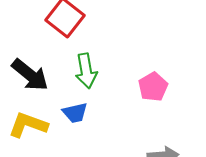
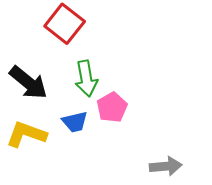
pink pentagon: (153, 87) -> (112, 107), moved

